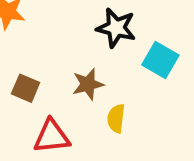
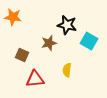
brown star: (88, 84) -> (49, 43), moved

